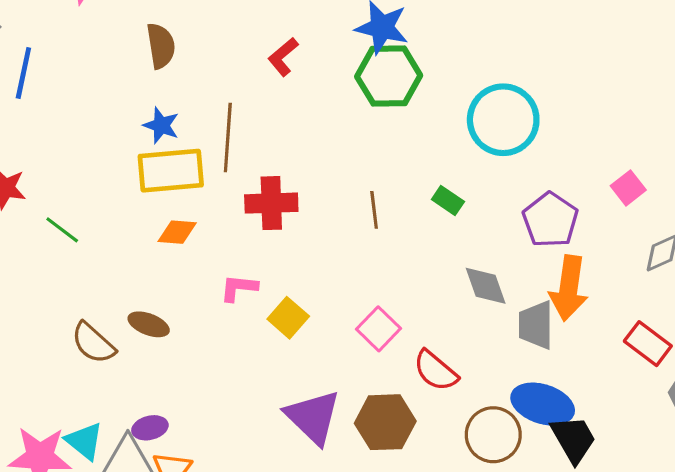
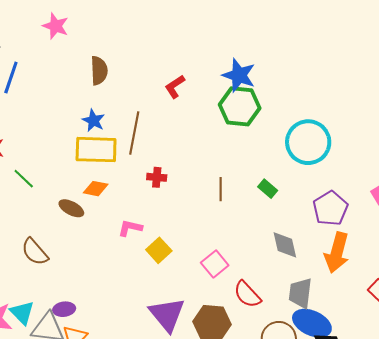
red cross: (271, 203) -> (157, 177), size x0.6
brown ellipse: (149, 324) -> (71, 208), moved
gray trapezoid: (536, 325) -> (300, 293), moved

